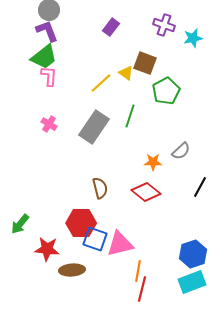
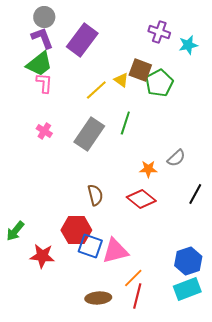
purple rectangle: (111, 27) -> (82, 40), moved, size x1.8
green pentagon: (166, 91) -> (159, 83), moved
brown ellipse: (72, 270) -> (98, 298), moved
orange line: (138, 271) -> (133, 278), turned 35

